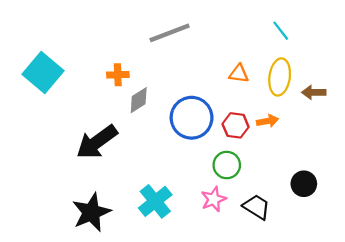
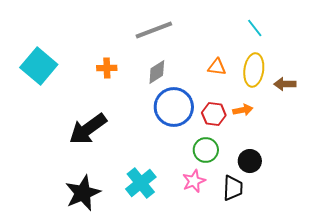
gray diamond: (139, 100) -> (157, 72), moved
black circle: (304, 184) -> (250, 161), moved
black trapezoid: (256, 207) -> (233, 188), turned 60

